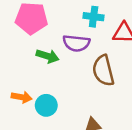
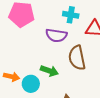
green arrow: (48, 56) -> (49, 71), moved

